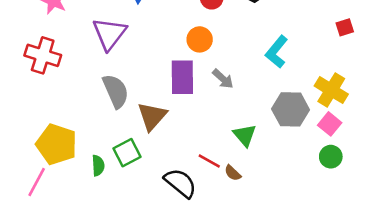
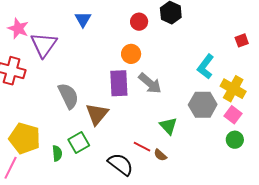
purple triangle: (110, 34) -> (44, 45), moved
cyan L-shape: (277, 52) -> (205, 67), moved
gray arrow: (223, 79) -> (150, 83), size x1.4

